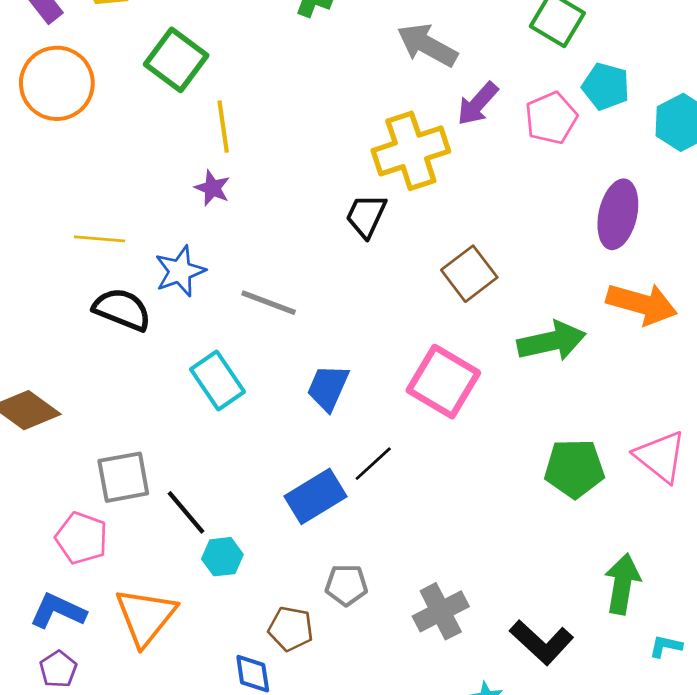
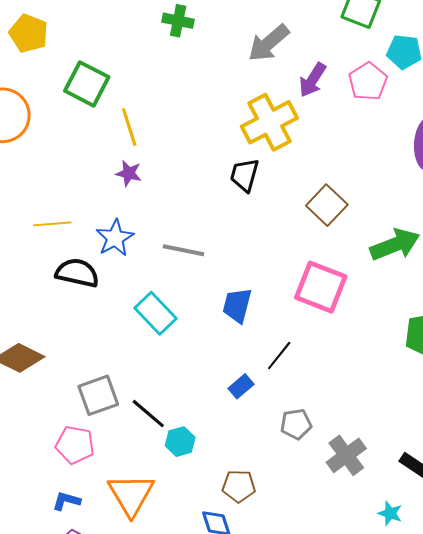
gray arrow: (427, 45) -> (269, 43), turned -60
blue rectangle: (316, 496) -> (241, 386), size x0.6
gray pentagon: (346, 585) -> (296, 424), moved
blue L-shape: (58, 611) -> (66, 501), size x0.7

